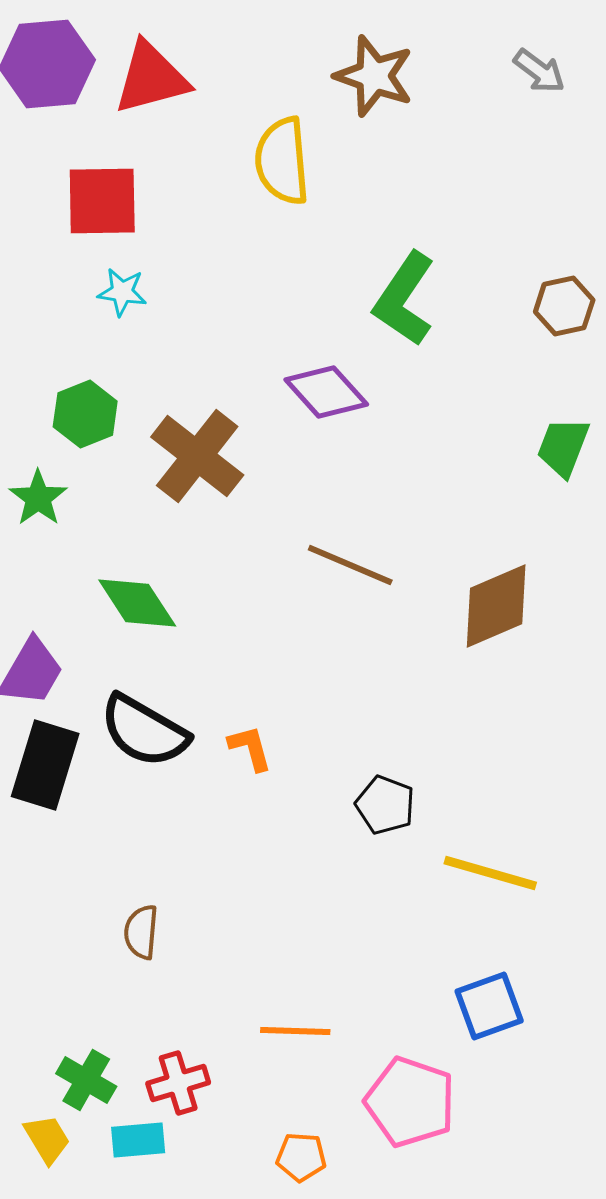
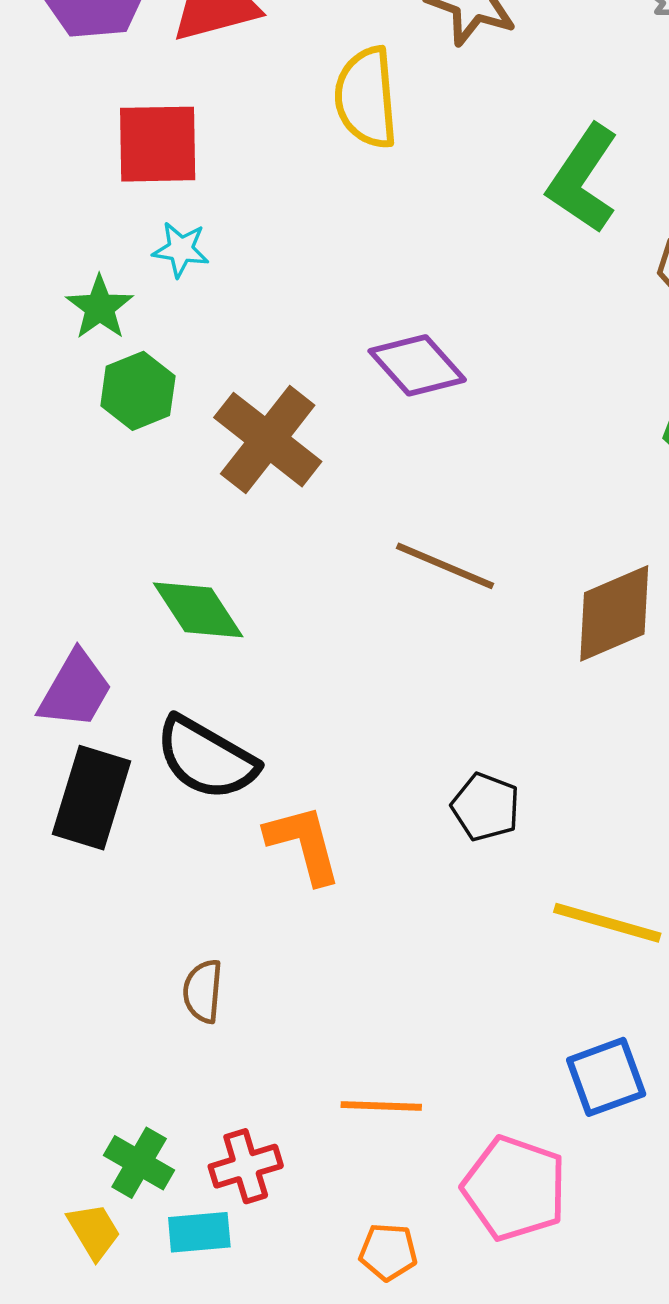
green L-shape: (404, 299) -> (583, 179), moved
green star: (38, 498) -> (100, 307), moved
orange L-shape: (250, 748) -> (304, 844), moved, size x1.5
black pentagon: (385, 805) -> (486, 807), moved

